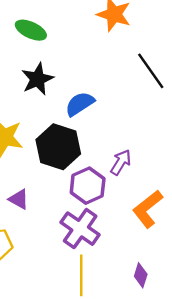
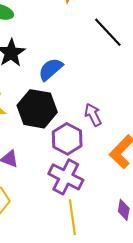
purple arrow: (121, 162) -> (93, 115), turned -50

